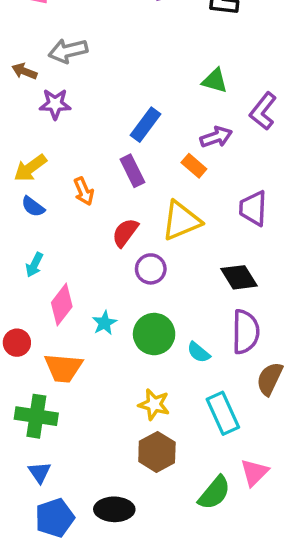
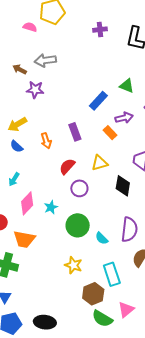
blue rectangle: (145, 125) -> (98, 101), moved
yellow triangle: (181, 221) -> (100, 163), size x0.7
black diamond: (239, 277) -> (123, 186), moved, turned 35
cyan star: (104, 323) -> (51, 207), moved
brown hexagon: (157, 452) -> (93, 294), moved
green semicircle: (214, 493) -> (102, 319), turned 75

